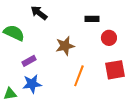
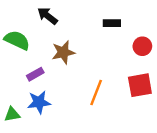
red circle: (109, 38) -> (142, 46), moved
brown star: (65, 46) -> (63, 52), moved

